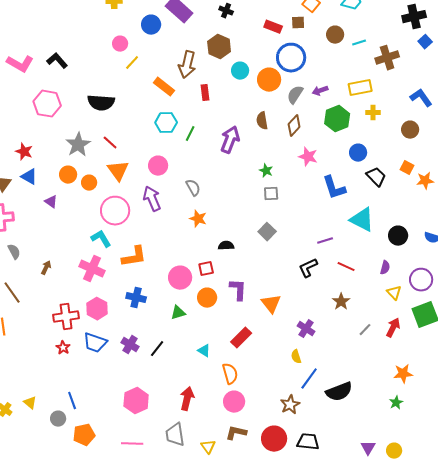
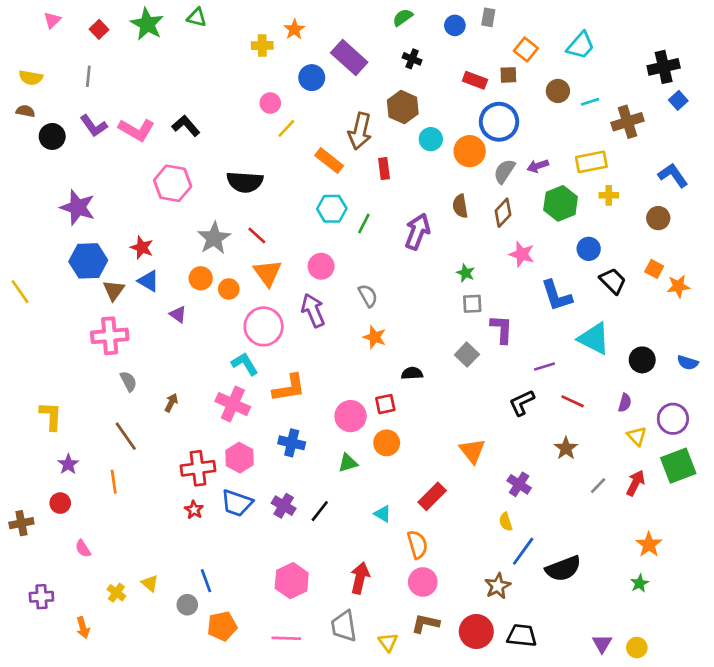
purple L-shape: (238, 290) -> (502, 329), moved
orange star: (403, 374) -> (649, 545), turned -30

